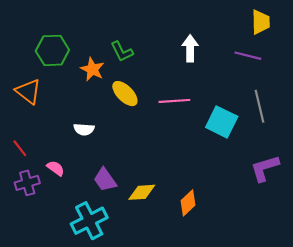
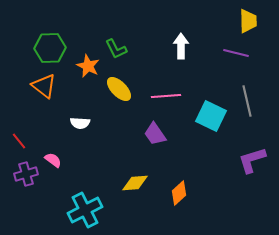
orange triangle: (28, 91) -> (44, 86), moved
purple trapezoid: (105, 180) -> (155, 134), moved

